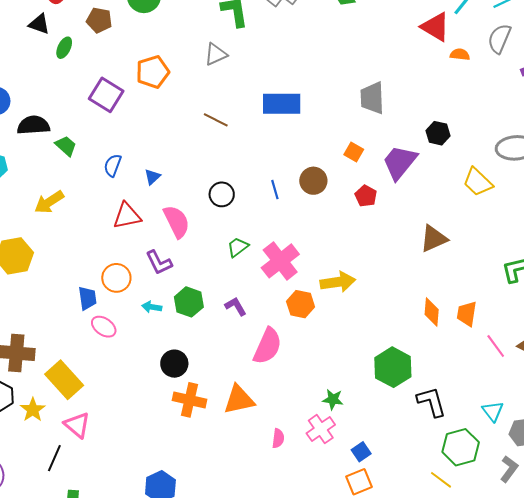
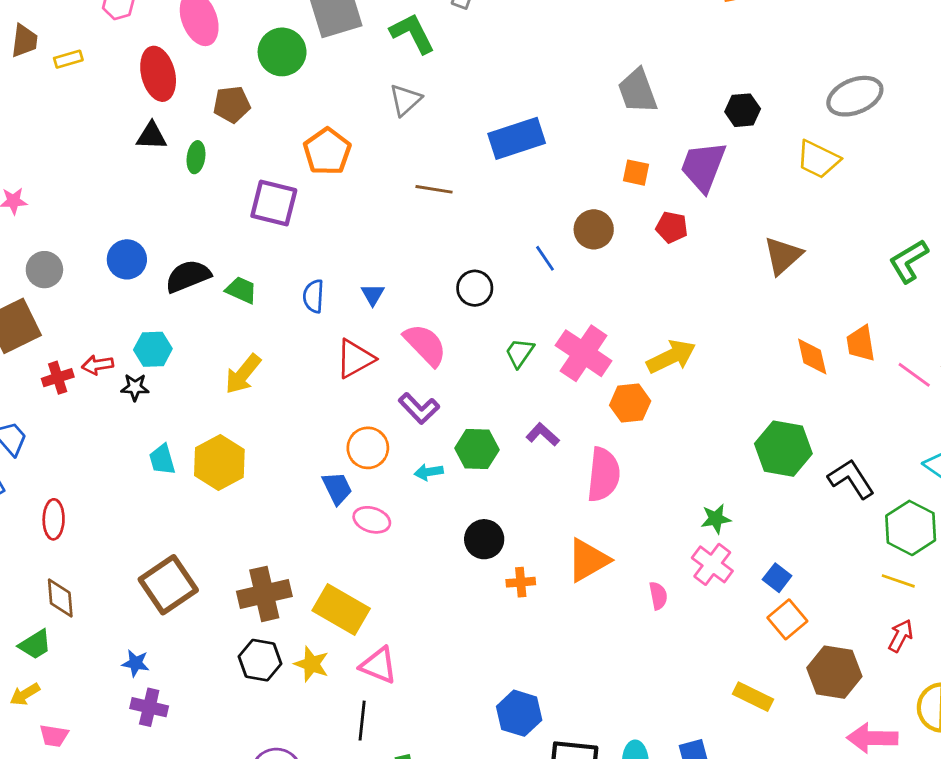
orange cross: (190, 400) -> (521, 582), size x0.6

